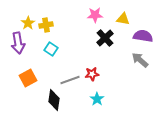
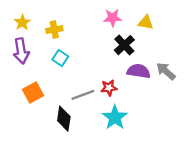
yellow star: (28, 23) -> (22, 22), moved
purple semicircle: (143, 36) -> (139, 71), moved
cyan star: (97, 99) -> (115, 117), size x1.5

